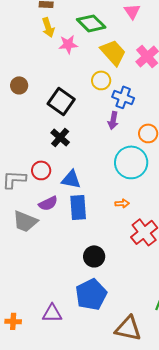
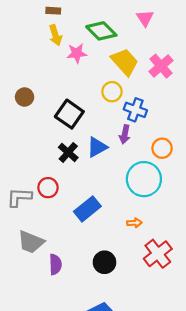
blue triangle: (71, 179) -> (97, 147), moved, turned -40
purple semicircle: (48, 203) -> (55, 264), moved, turned -66
blue rectangle: (78, 207) -> (87, 209), moved, turned 55
black circle: (94, 256) -> (104, 262), moved

